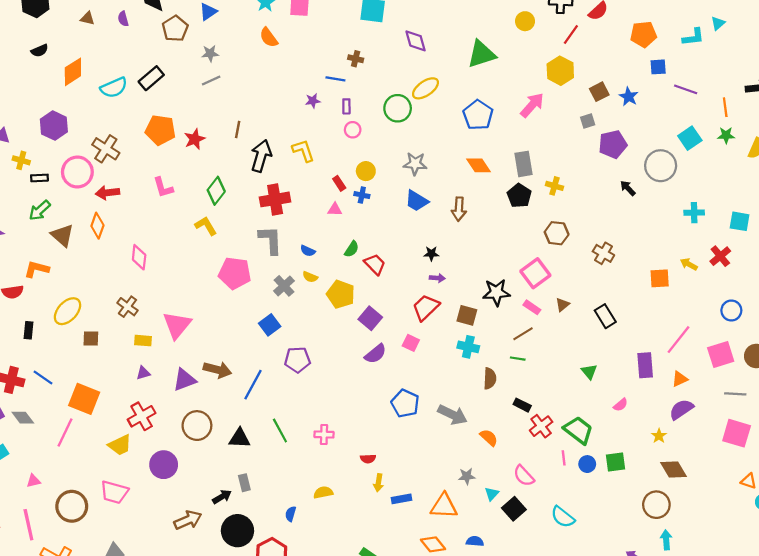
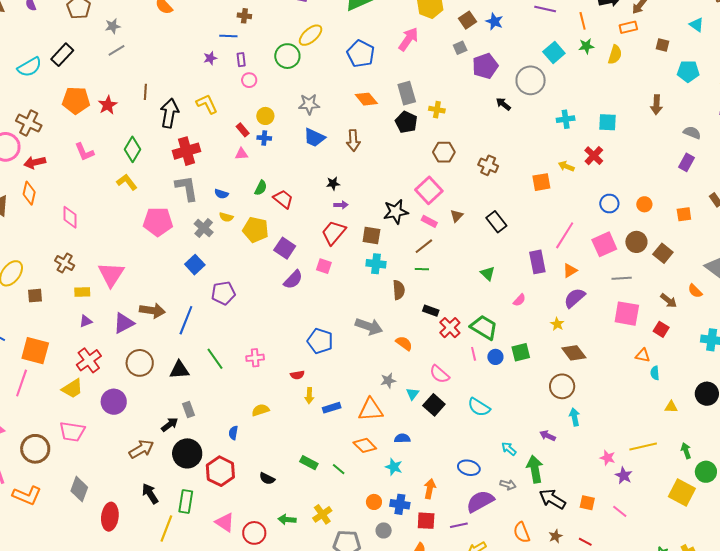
blue pentagon: (405, 403) -> (320, 341), moved

